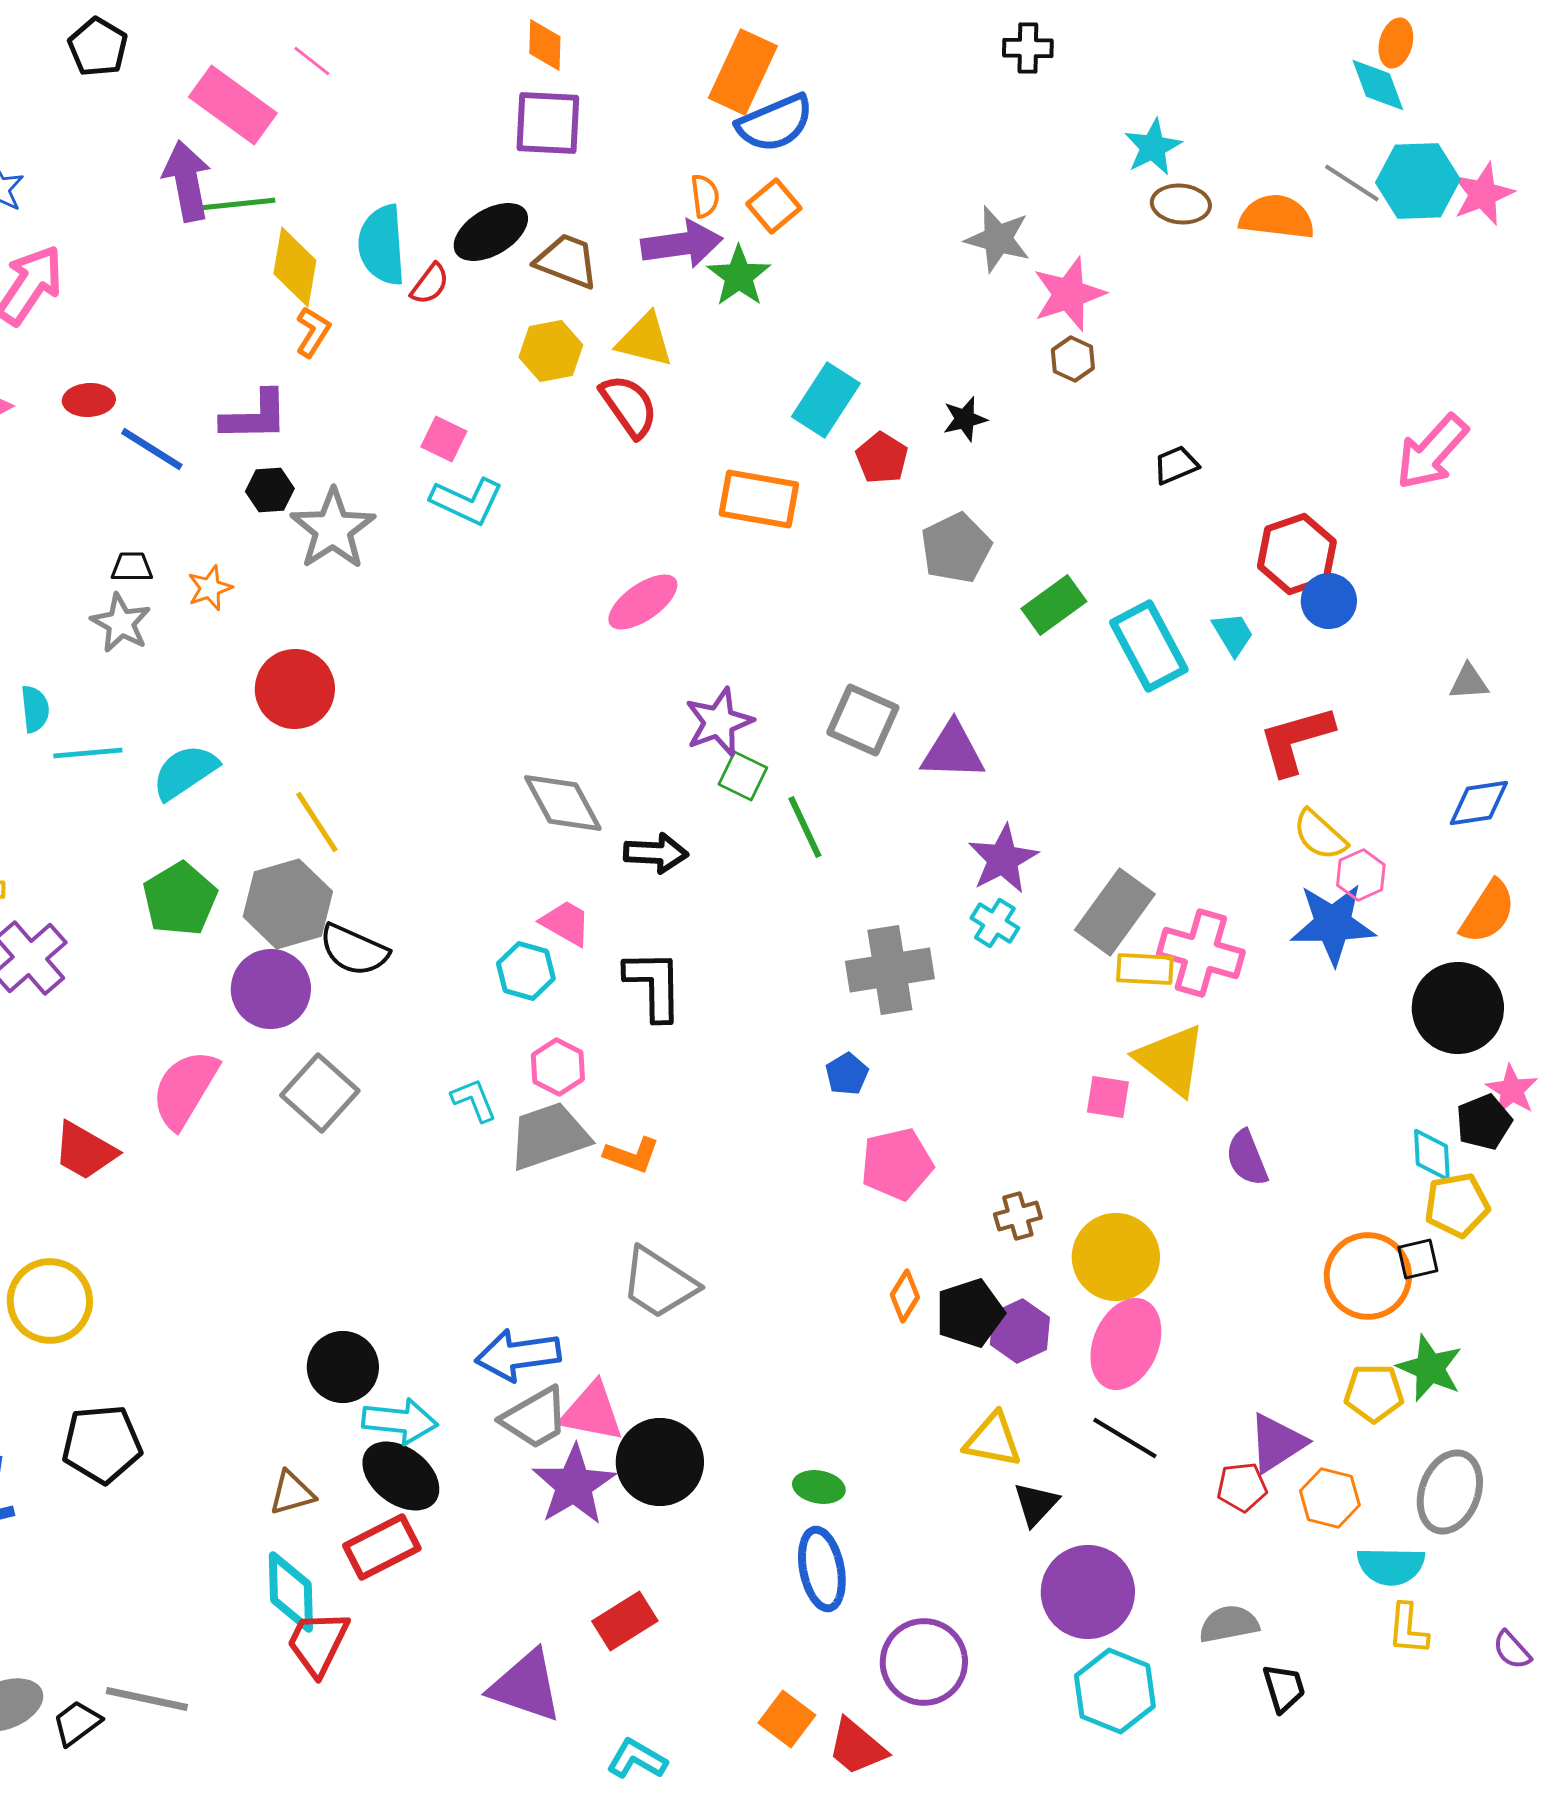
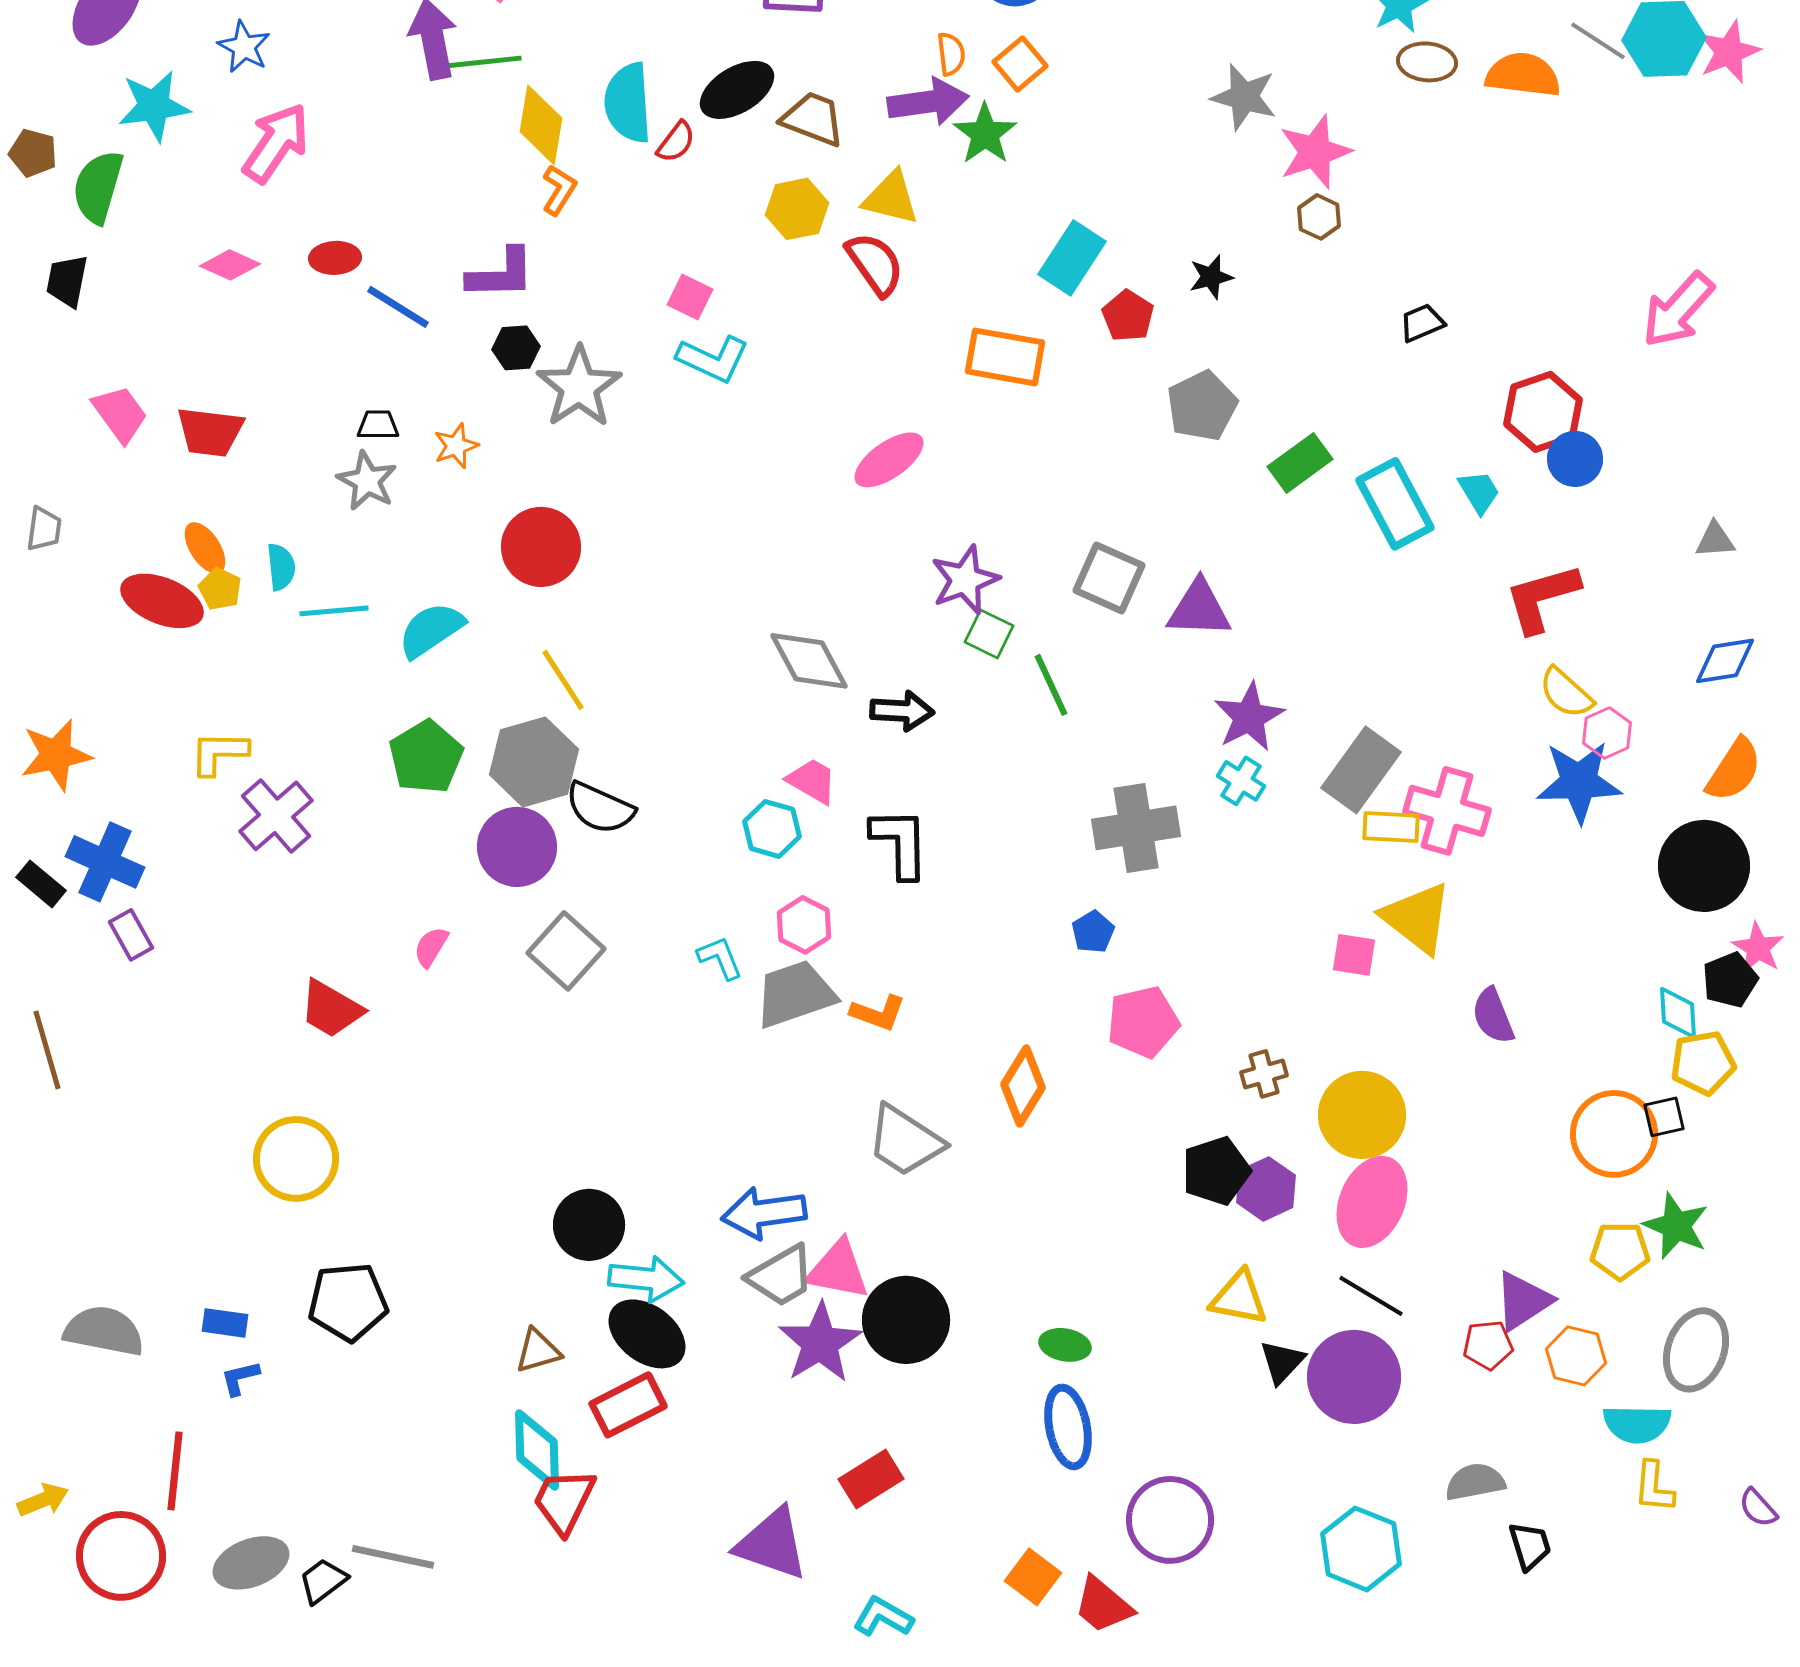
pink semicircle: (185, 1089) -> (431, 947), size x0.5
orange diamond: (905, 1296) -> (1023, 1086), moved, size x1.5
purple circle: (1088, 1592) -> (1354, 1377), moved

